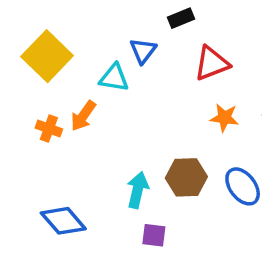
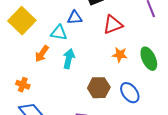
blue triangle: (143, 51) -> (75, 18), turned 49
orange cross: (49, 129) -> (23, 85), moved
cyan arrow: (138, 190) -> (69, 59), moved

